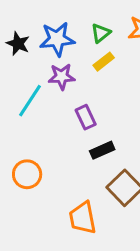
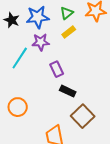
black rectangle: (102, 150) -> (68, 91), turned 49

